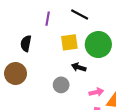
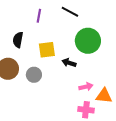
yellow square: (69, 42) -> (47, 50), moved
gray circle: (61, 85) -> (34, 75), moved

